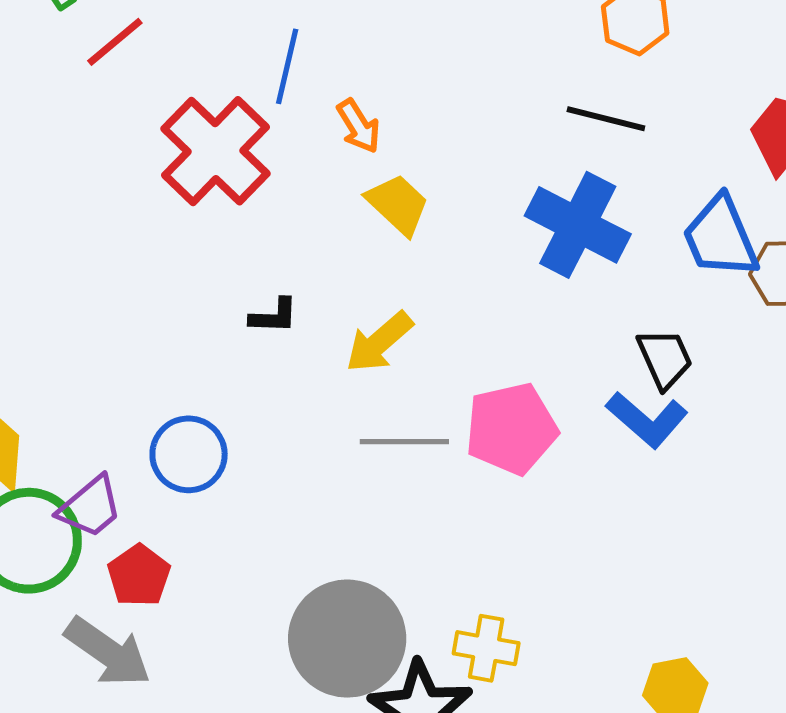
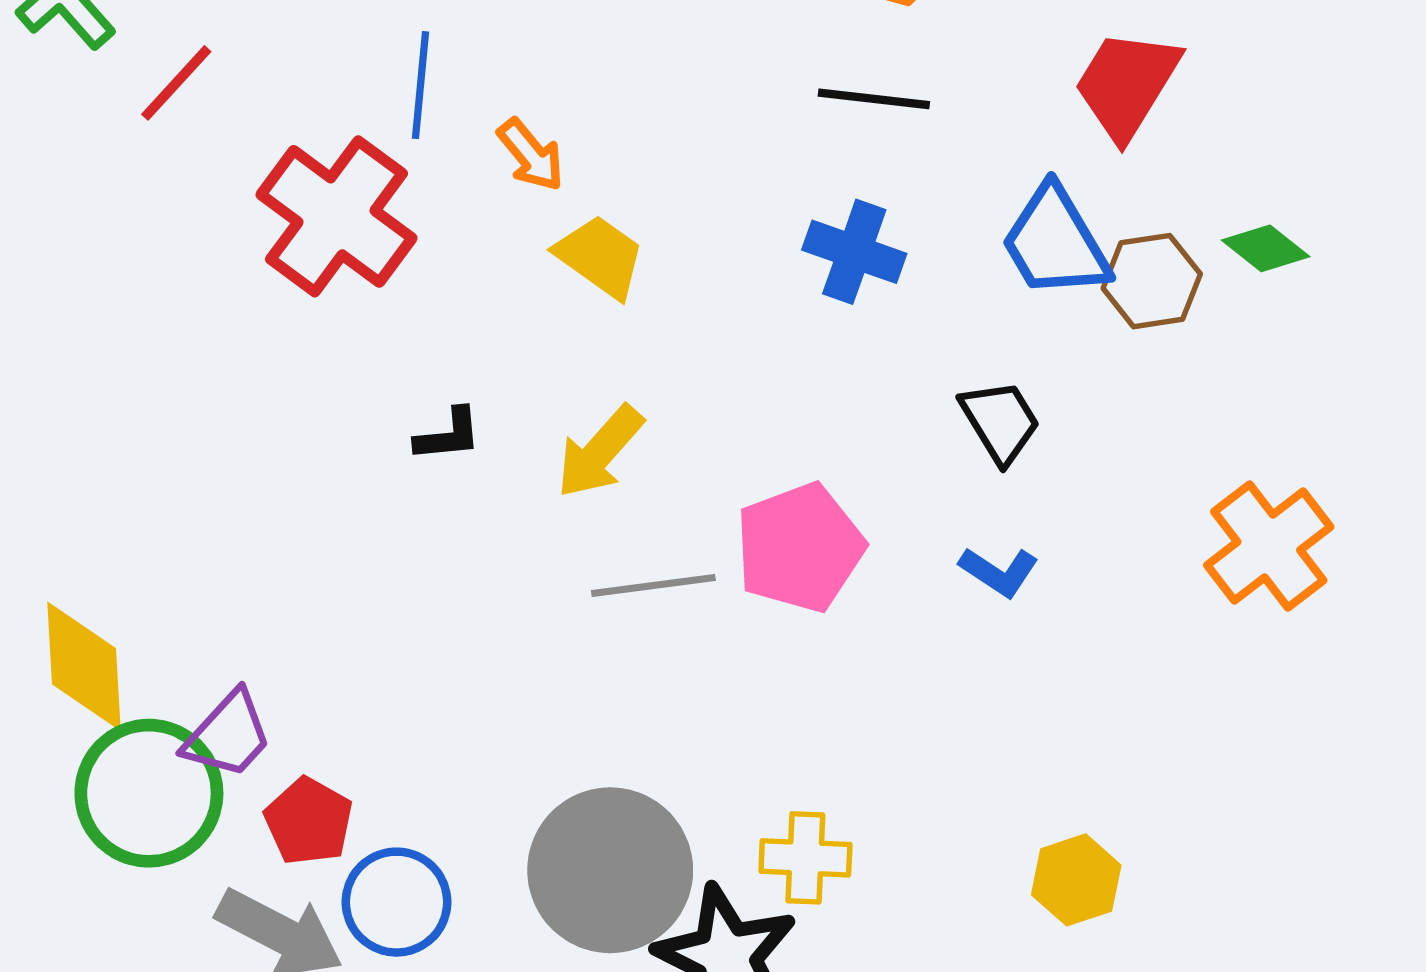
blue cross: (578, 225) -> (854, 252), size x0.7
blue L-shape: (647, 420) -> (999, 572), moved, size x0.7
blue circle: (189, 454) -> (396, 902), moved

